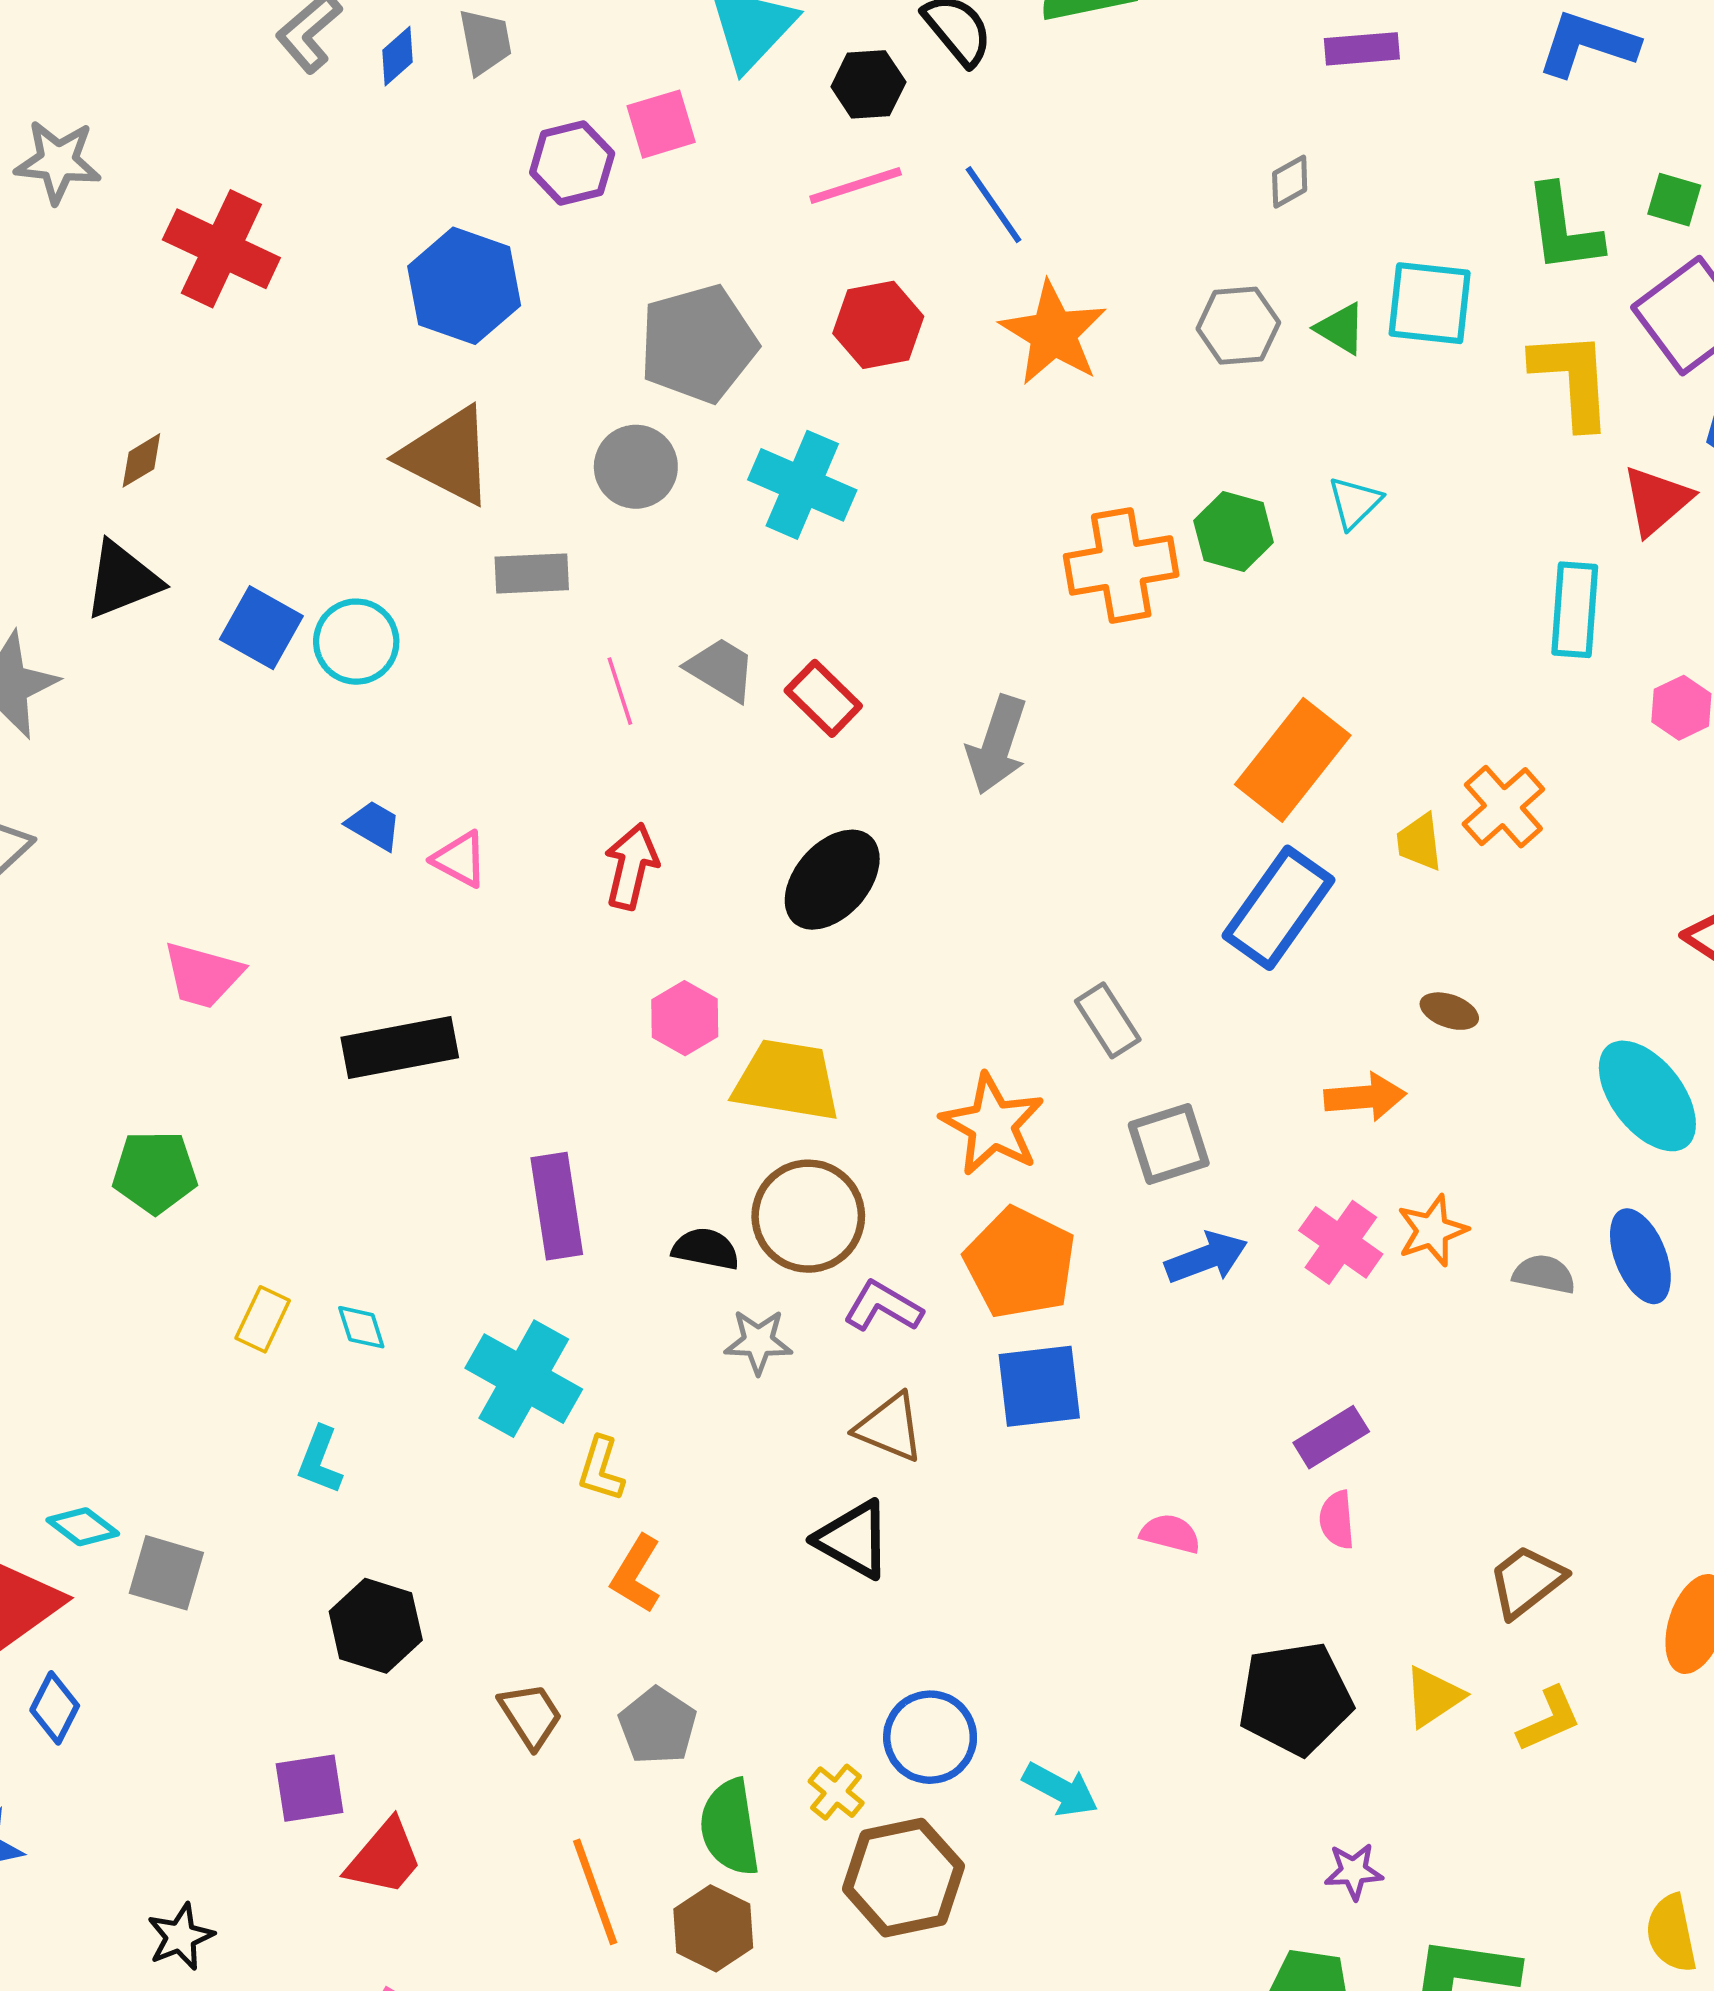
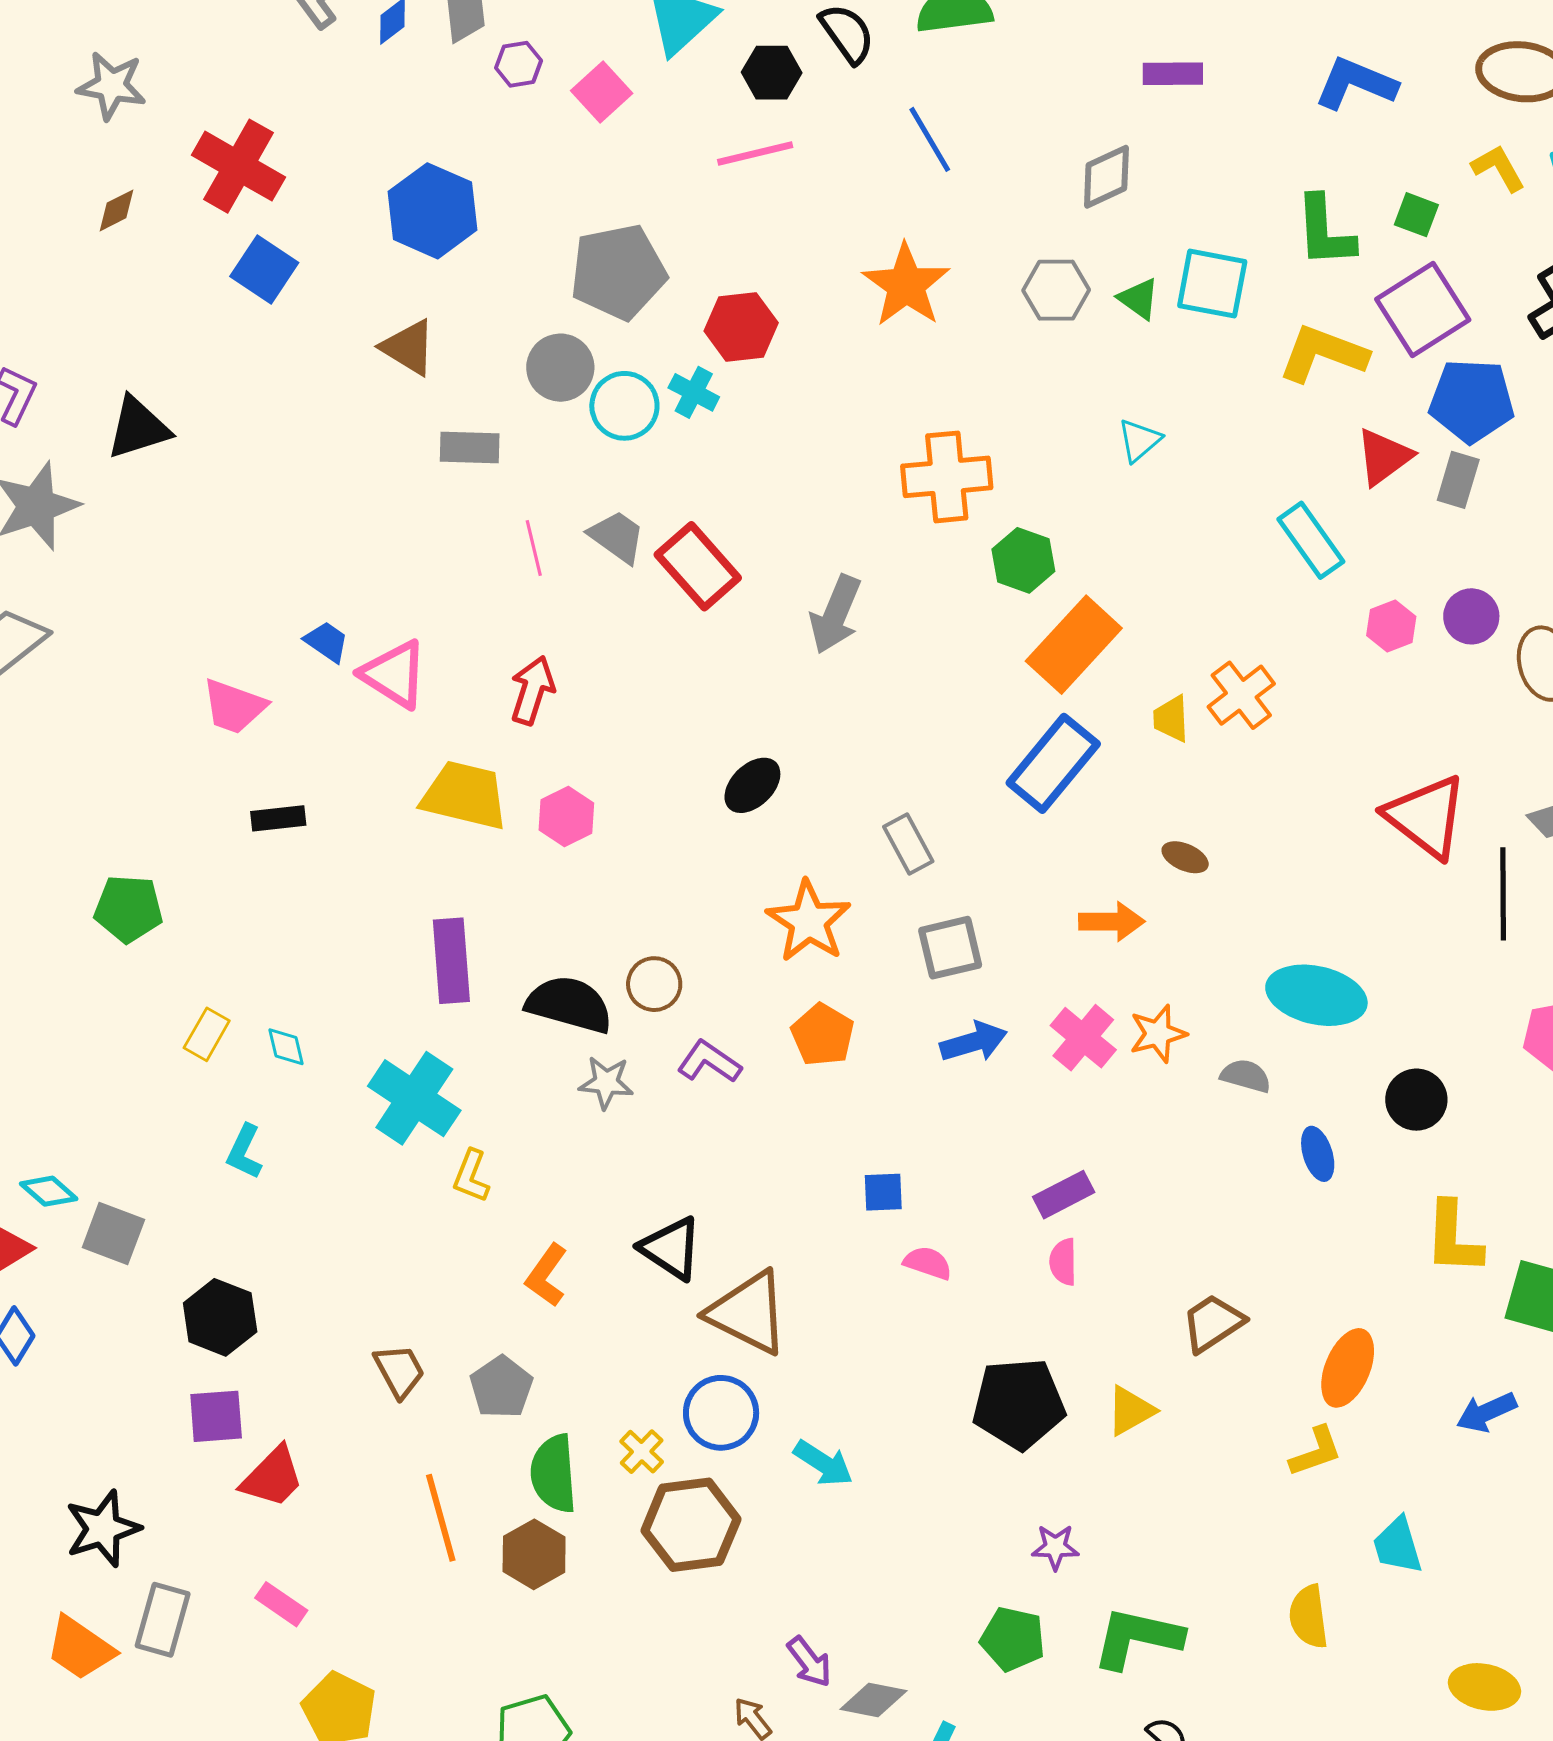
pink square: (661, 124) -> (602, 92), turned -30
purple hexagon: (572, 163) -> (519, 64), moved, size x0.7
gray diamond: (1290, 182) -> (1106, 177), size x1.5
blue line: (994, 205) -> (930, 139), moved
red hexagon: (878, 325) -> (741, 327), moved
yellow L-shape: (1572, 379) -> (1323, 354), turned -70
brown triangle: (447, 456) -> (408, 347), size x0.7
brown diamond: (141, 460) -> (116, 210), moved
cyan cross: (802, 485) -> (694, 392), size x0.6
green hexagon: (1234, 532) -> (1023, 560), moved
cyan rectangle: (1575, 610) -> (1311, 540), turned -44
blue square: (261, 628) -> (264, 270), moved
cyan circle: (356, 642) -> (624, 406), moved
red rectangle: (823, 698) -> (698, 566), size x1.4
pink triangle: (460, 859) -> (394, 674), size x1.5
black ellipse: (832, 880) -> (752, 785), moved, size x0.7
pink trapezoid: (203, 975) -> (234, 707), moved
black rectangle: (400, 1048) -> (278, 818), moved, size x0.6
yellow trapezoid: (787, 1080) -> (465, 795), moved
cyan ellipse: (1647, 1096) -> (1316, 995), moved, turned -44
brown circle: (808, 1216) -> (654, 984), size x0.6
black semicircle: (706, 1249) -> (569, 1004), size x1.6
blue ellipse: (1640, 1256) -> (1318, 1154), moved, size x0.7
orange pentagon: (1020, 1263) -> (823, 1035), size x0.7
blue square: (1039, 1386) -> (883, 1192), moved, size x0.6
brown triangle: (890, 1427) -> (748, 1313), moved, size x1.5
orange L-shape: (636, 1574) -> (546, 1275), moved
black hexagon: (376, 1626) -> (220, 1317), moved
yellow L-shape: (1549, 1719) -> (1316, 1452), moved
black star: (181, 1937) -> (103, 1529), size x1.4

